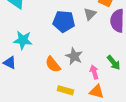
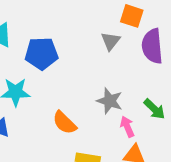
blue pentagon: (64, 21) -> (41, 54), moved
gray star: (74, 56) -> (110, 101), moved

